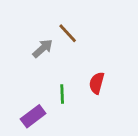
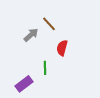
red semicircle: (97, 83) -> (62, 48), moved

